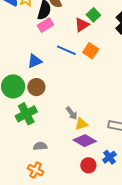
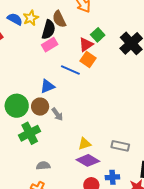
orange square: (91, 51) -> (88, 59), moved
blue triangle: (35, 61) -> (47, 86), moved
gray arrow: (72, 113) -> (57, 114), moved
blue cross: (109, 157) -> (112, 177), turned 32

